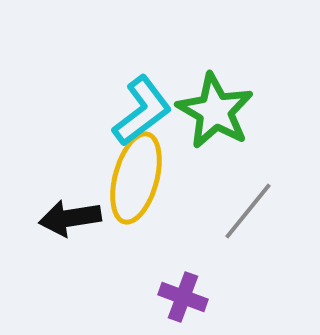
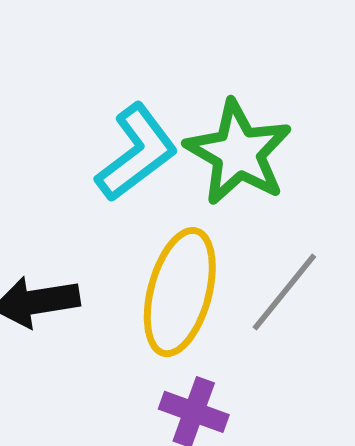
yellow ellipse: (136, 178) -> (180, 292), moved

